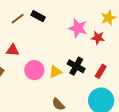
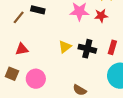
pink circle: (34, 70) -> (36, 79), moved
yellow triangle: (55, 72) -> (65, 47), moved

